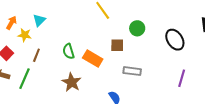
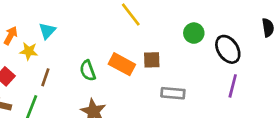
green circle: (137, 28) -> (194, 33), moved
orange rectangle: (93, 58) -> (122, 64), moved
purple line: (182, 78) -> (233, 86), moved

